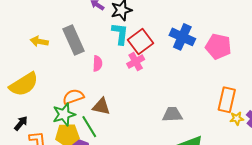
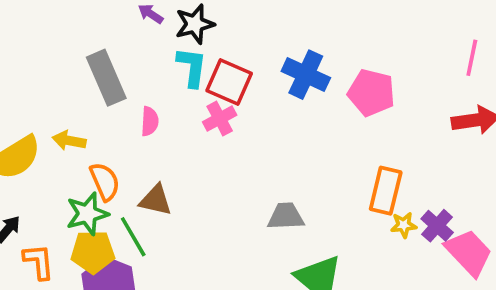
yellow arrow: (39, 41) -> (69, 141), moved
red square: (141, 42) -> (229, 82), turned -30
orange semicircle: (73, 97) -> (105, 182), turned 85

